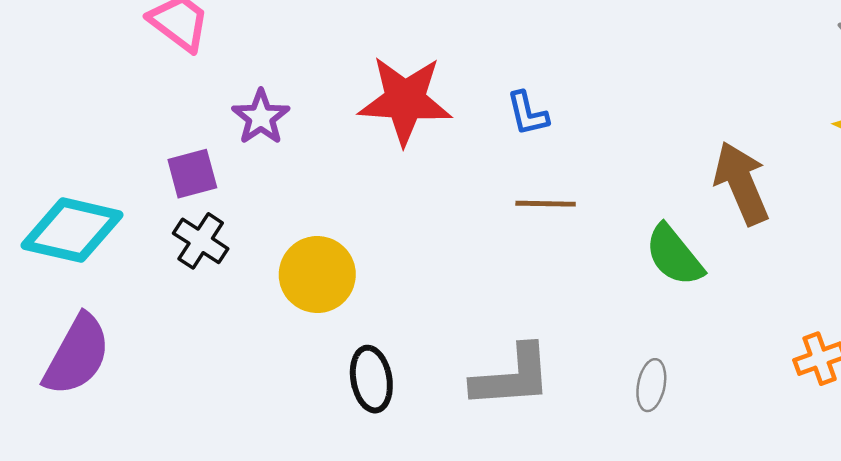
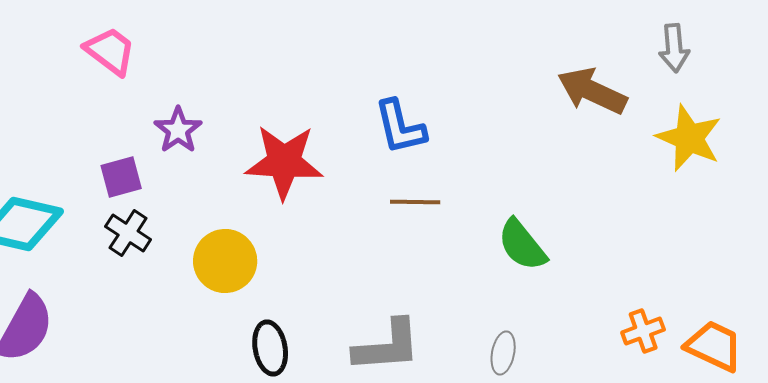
red star: (405, 100) -> (284, 162), moved
blue L-shape: (528, 114) -> (400, 127), size x1.5
brown arrow: (741, 183) -> (592, 91), moved, turned -42

